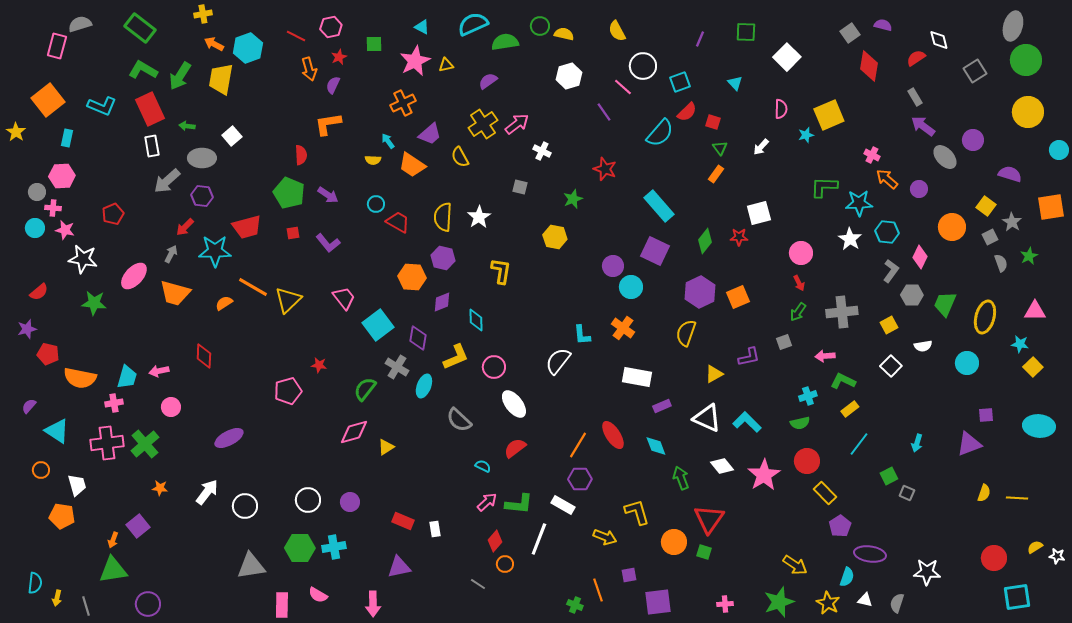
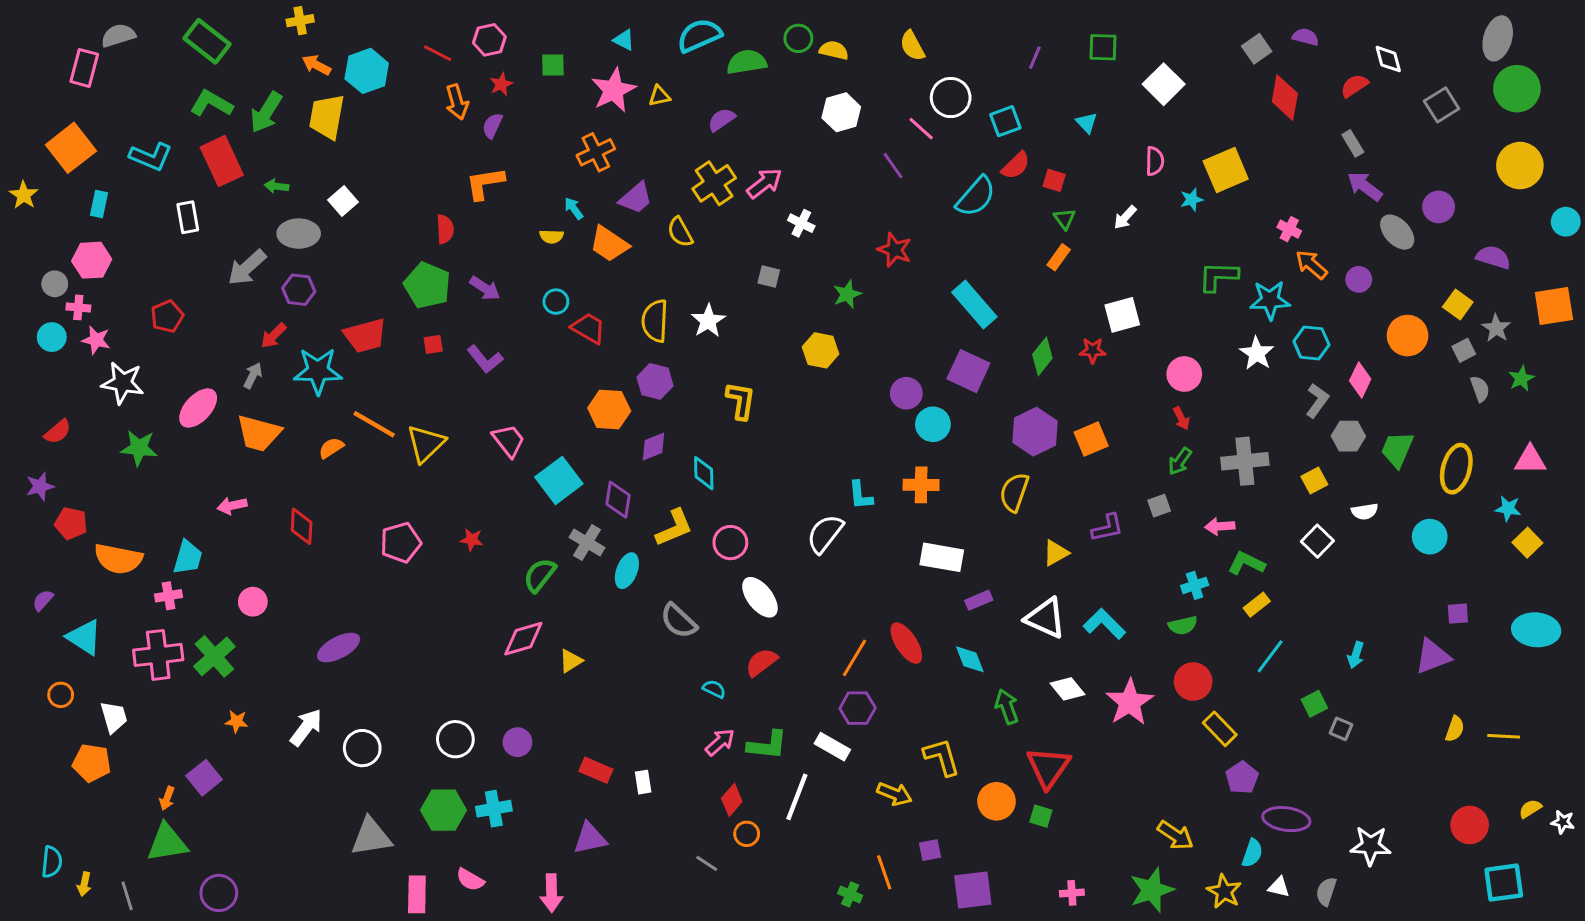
white rectangle: (152, 146) -> (188, 217), moved
orange cross: (623, 328) -> (921, 485), turned -35
pink arrow: (159, 371) -> (232, 506), moved
pink pentagon: (288, 391) -> (401, 543), moved

